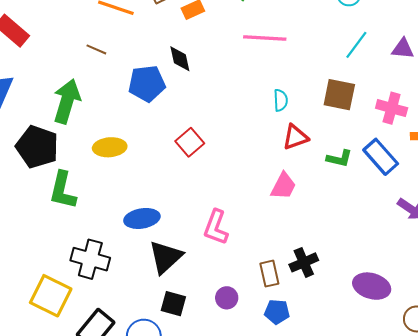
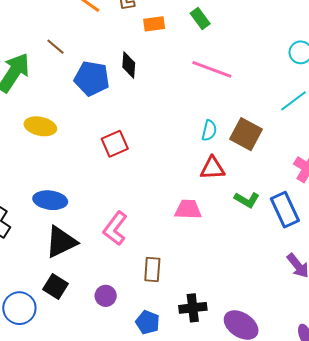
brown line: (96, 49) -> (55, 47), moved
brown square: (339, 95) -> (246, 134), moved
pink trapezoid: (283, 186) -> (188, 209), turned -132
black cross: (304, 262) -> (193, 308), moved
brown rectangle: (269, 274) -> (152, 269), moved

